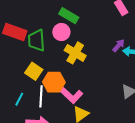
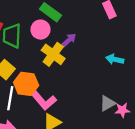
purple arrow: (119, 45) -> (69, 40), moved

